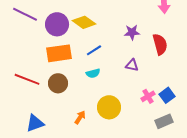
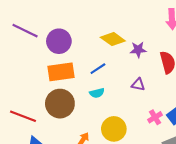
yellow diamond: (84, 22) -> (113, 39), moved
red line: (27, 79) -> (23, 116), moved
brown circle: (58, 83) -> (60, 104), size x1.4

